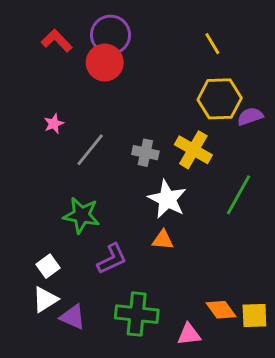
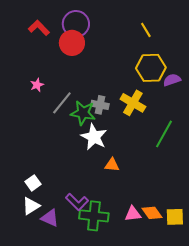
white star: (167, 199) -> (94, 137), moved
green star: (81, 215) -> (83, 113), moved
purple L-shape: (112, 259) -> (77, 202), moved, turned 70
pink triangle: (189, 334) -> (133, 214), moved

